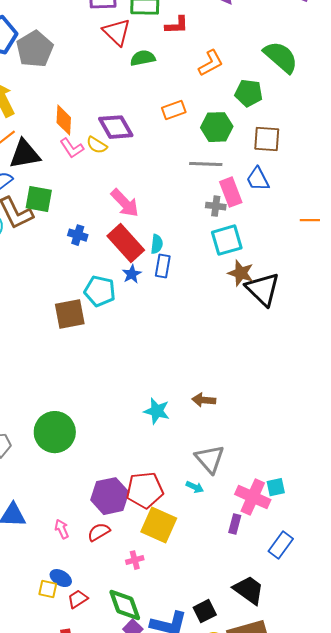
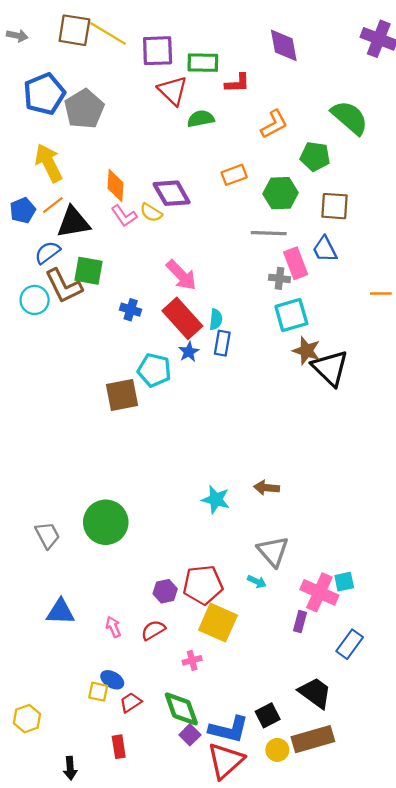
purple hexagon: (110, 496) -> (165, 591), size x0.6

